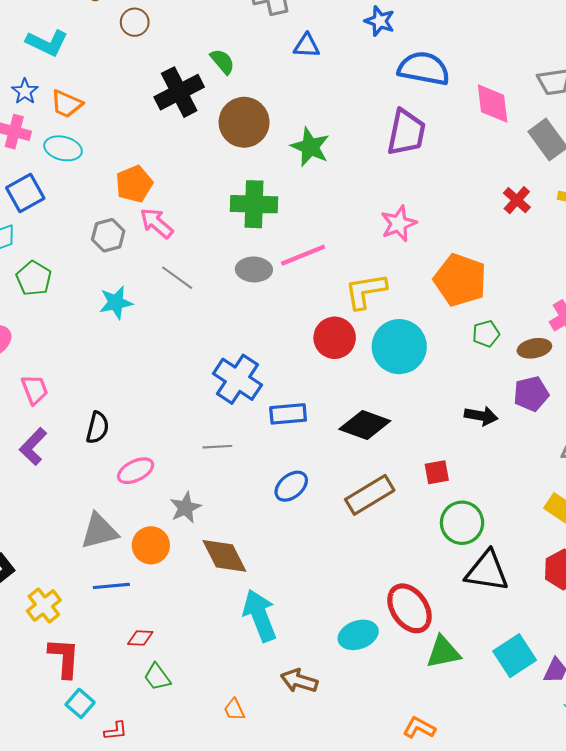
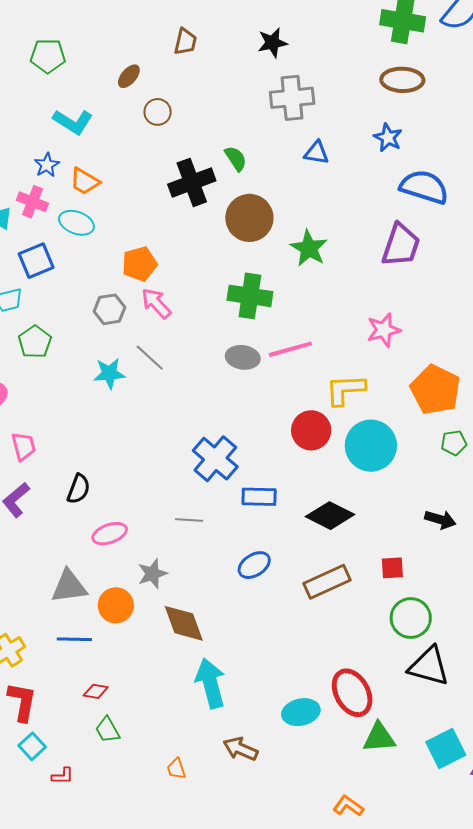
gray line: (177, 278) -> (150, 358), moved

